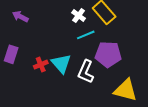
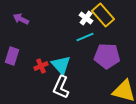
white cross: (79, 15) -> (86, 18), moved
white L-shape: (86, 72) -> (61, 87), moved

